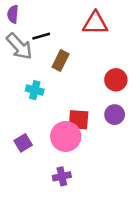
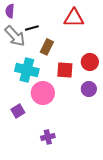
cyan cross: (35, 90) -> (27, 70), size x1.6
red square: (79, 120) -> (65, 70), moved
pink circle: (66, 136) -> (43, 93), moved

